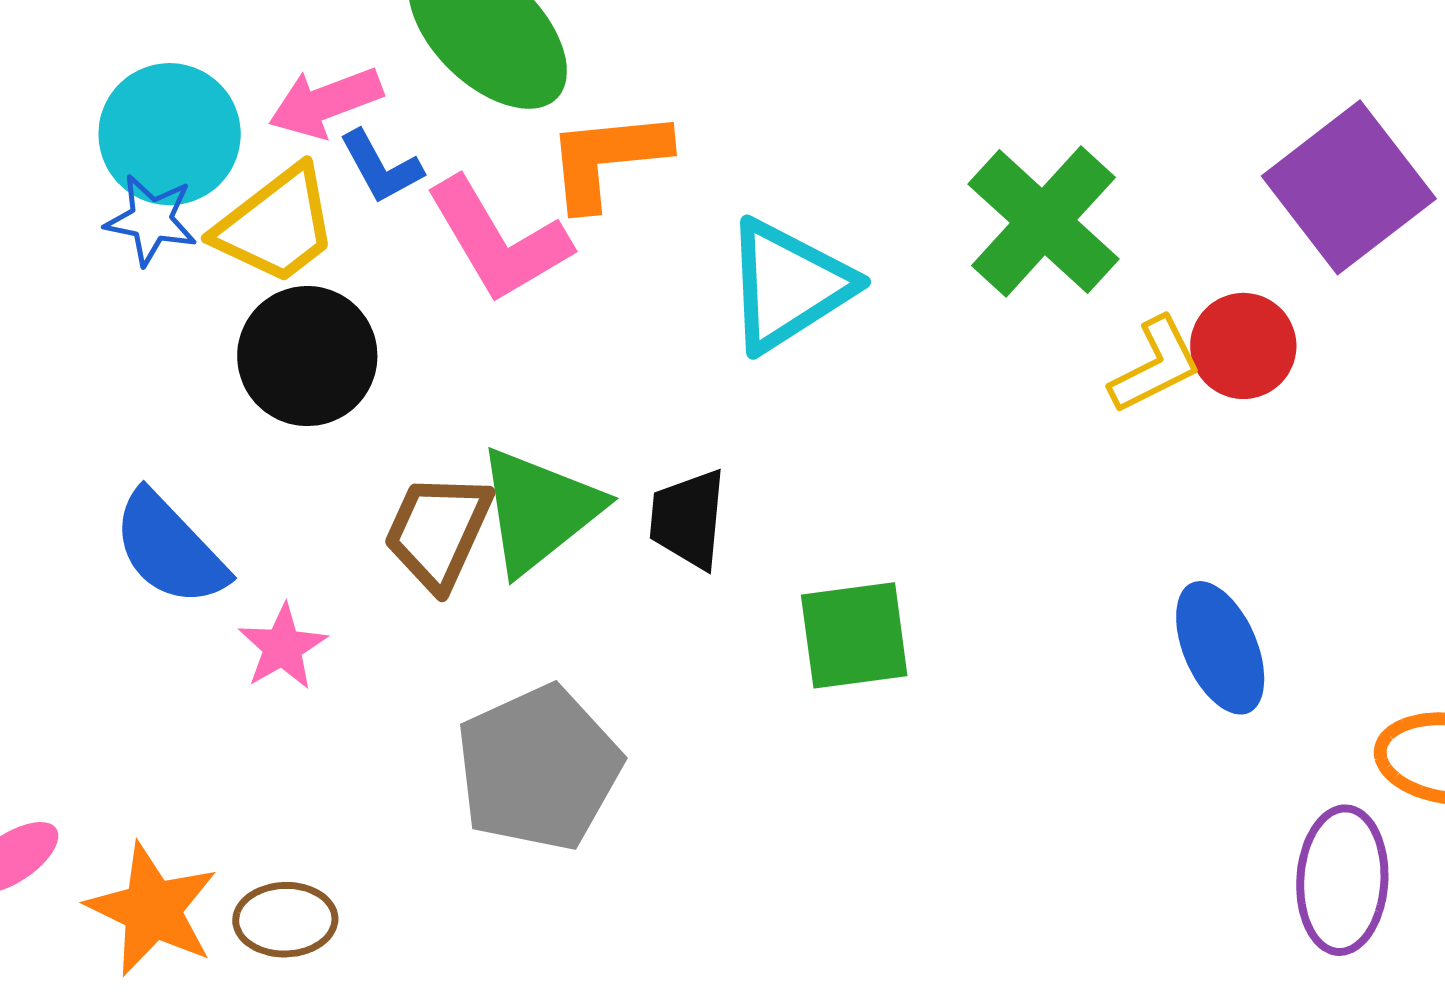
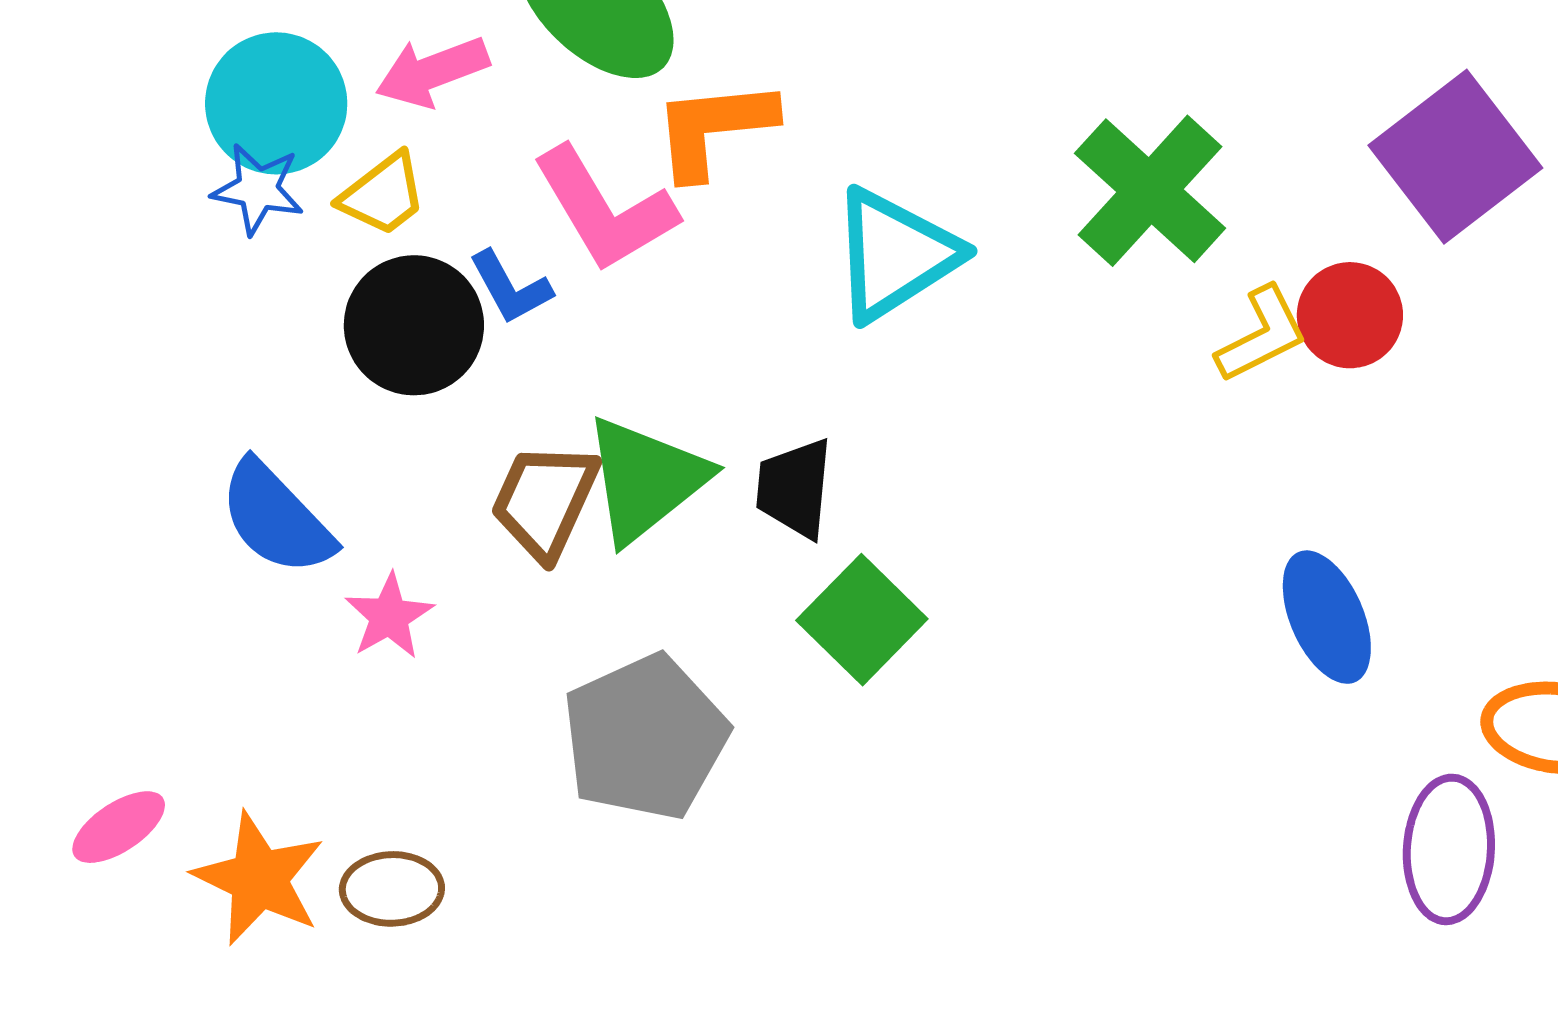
blue L-shape: (381, 167) -> (510, 287), moved
yellow trapezoid: (276, 225) -> (383, 194), size x0.7
green square: (854, 635) -> (862, 620), moved, turned -38

